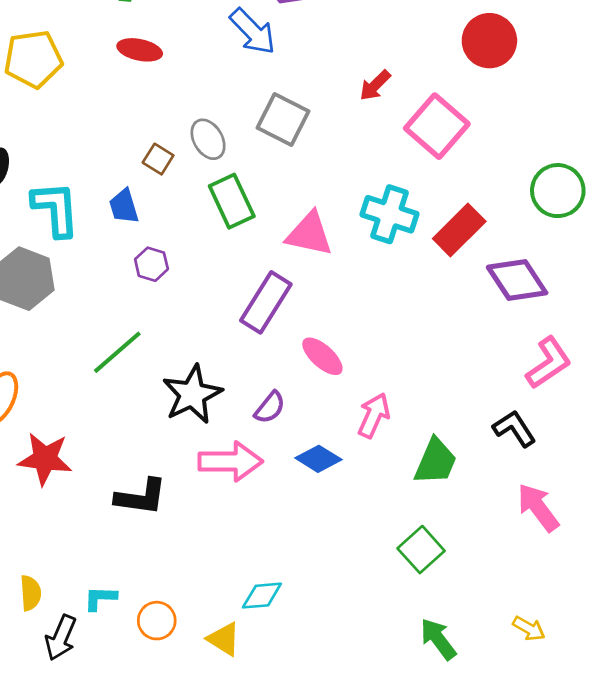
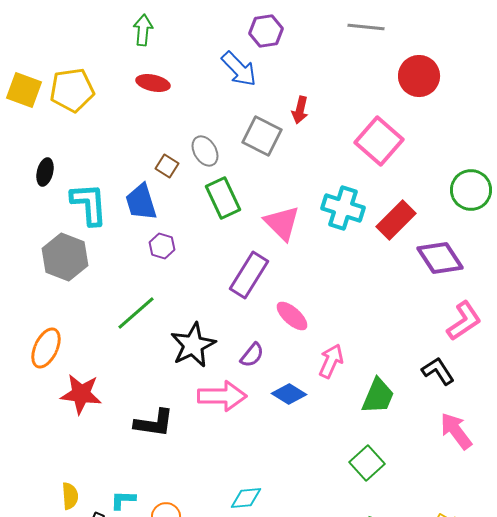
red arrow: (375, 85) -> (300, 110), moved, turned -32
blue trapezoid: (124, 206) -> (141, 202), size x1.4
pink triangle: (309, 234) -> (282, 223), turned 33

